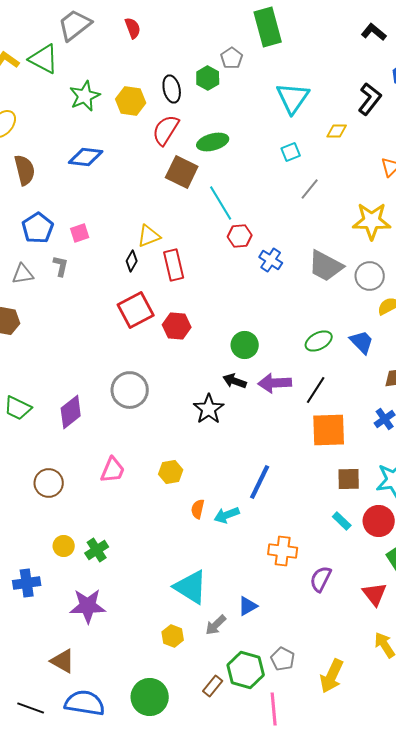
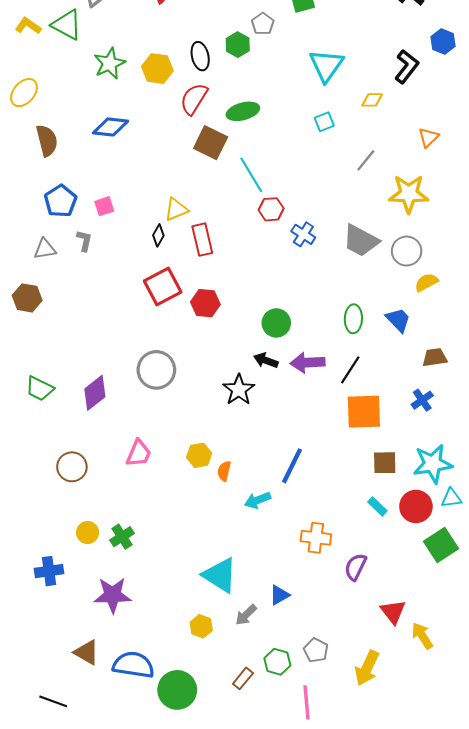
gray line: (310, 189) -> (366, 160), moved
green ellipse: (319, 341) -> (353, 319), turned -60
orange semicircle: (198, 509) -> (224, 471), moved
red triangle: (375, 594) -> (393, 612), moved
green hexagon: (246, 670) -> (277, 662), size x0.7
blue semicircle: (85, 703) -> (133, 665), moved

